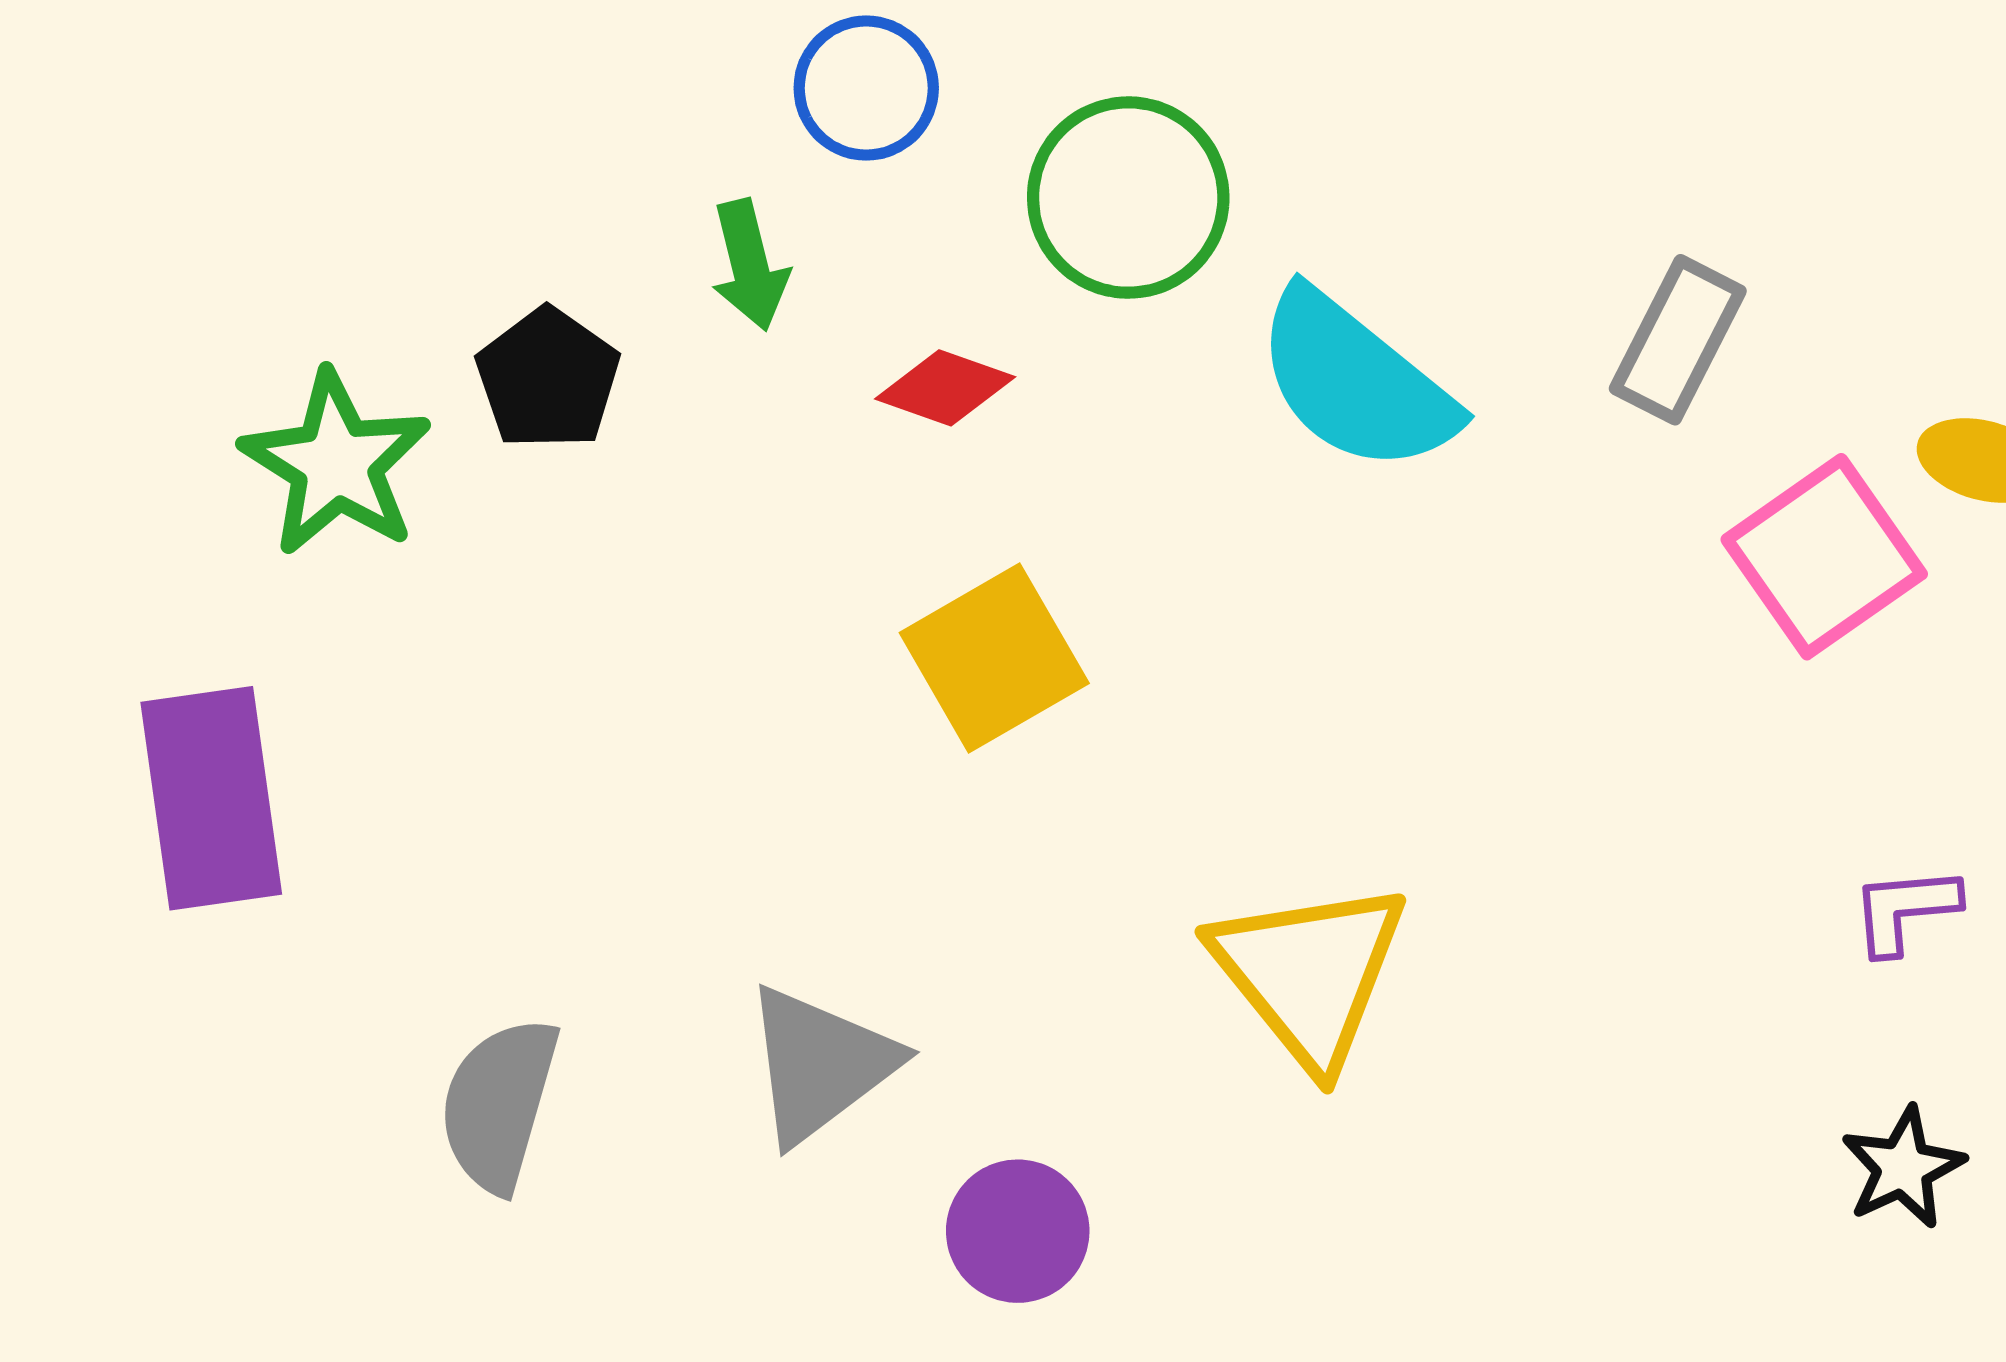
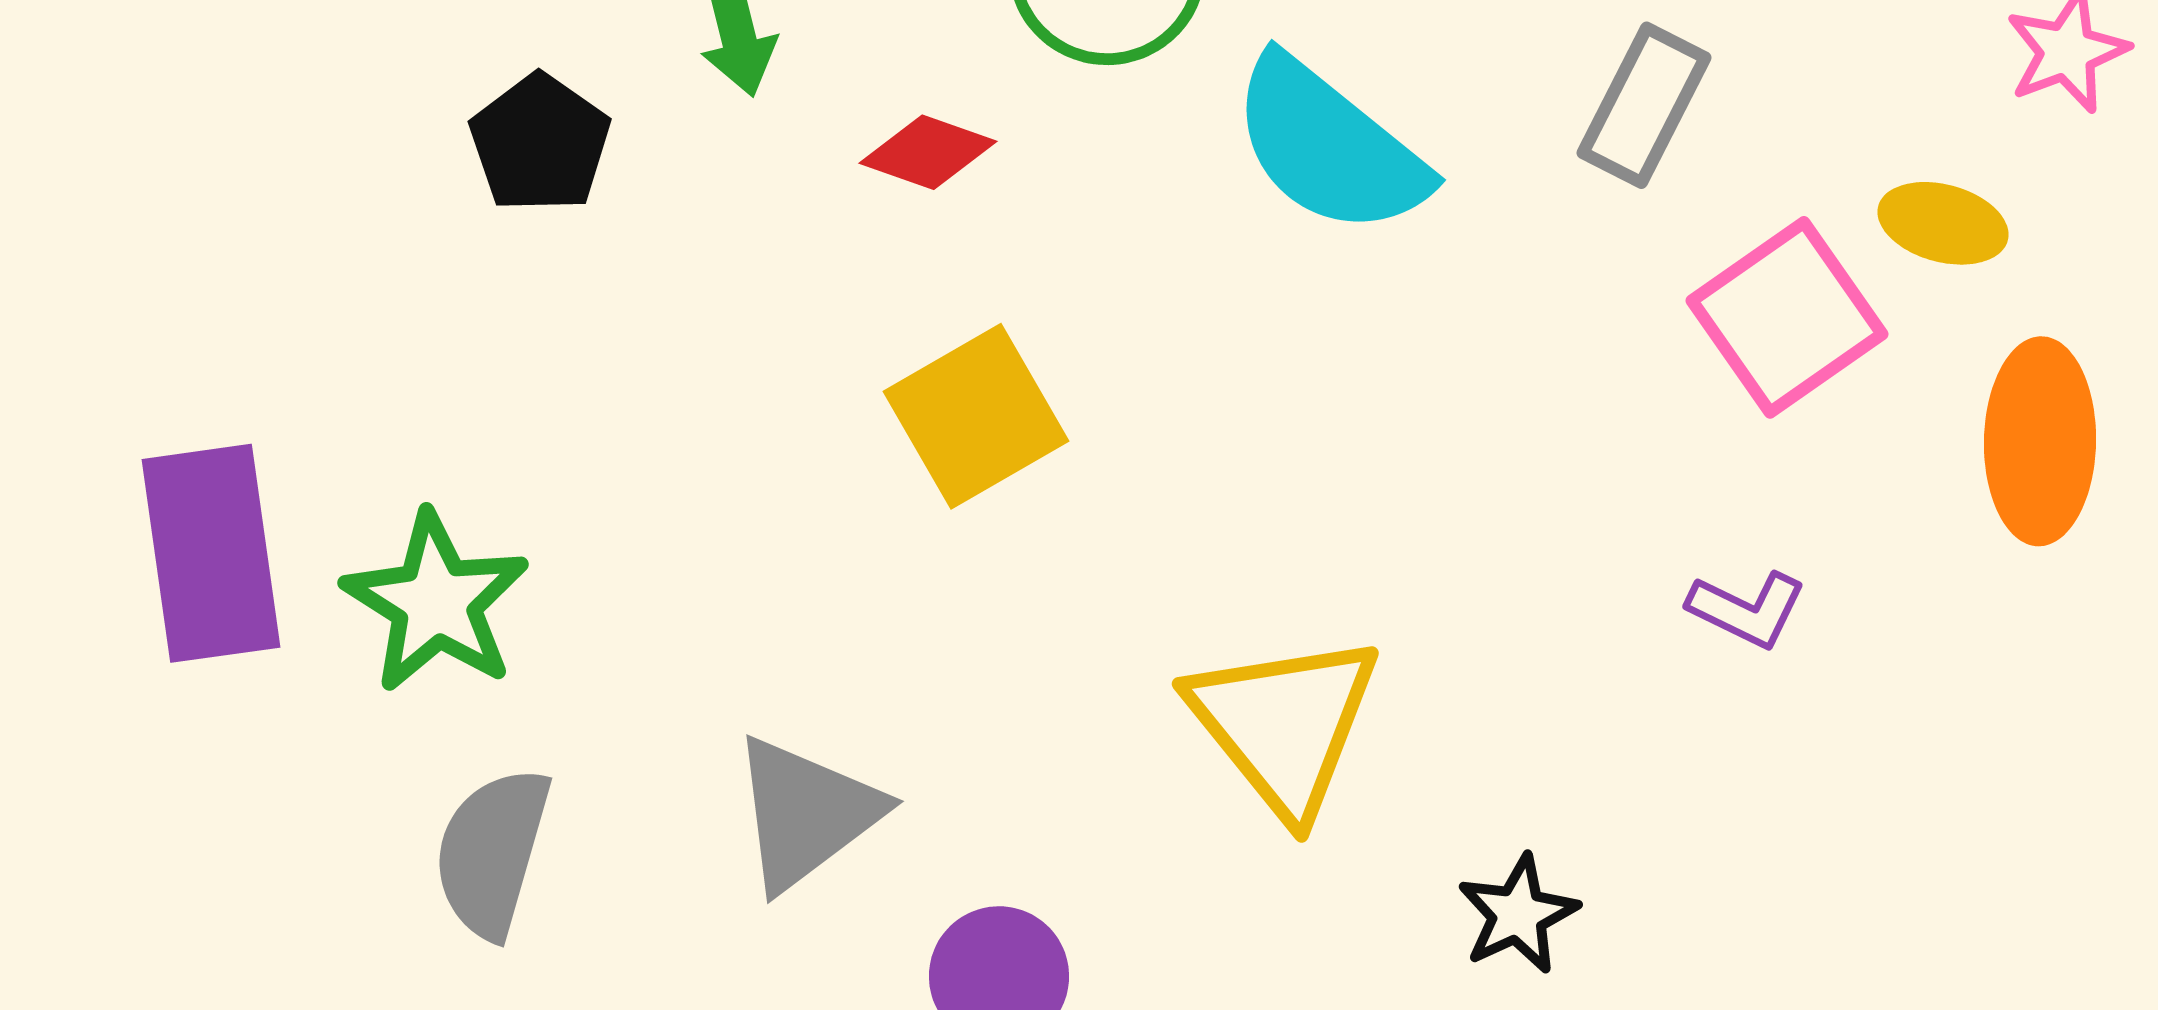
green star: (336, 464) -> (436, 602), moved
purple L-shape: (1905, 910) -> (1747, 609), moved, turned -149
black star: (1903, 1168) -> (1518, 914), moved

